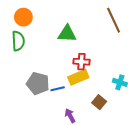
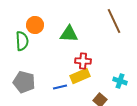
orange circle: (23, 17) -> (35, 25), moved
gray pentagon: (38, 83) -> (24, 82), moved

